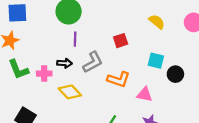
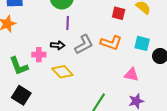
red square: (121, 41) -> (119, 13), moved, turned 32
green L-shape: (18, 69) -> (19, 66), moved
orange L-shape: (119, 79) -> (111, 43), moved

